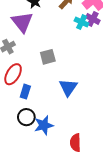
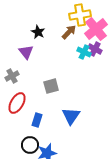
purple triangle: (22, 22) -> (26, 52), size x0.7
blue rectangle: (25, 92) -> (37, 120), moved

